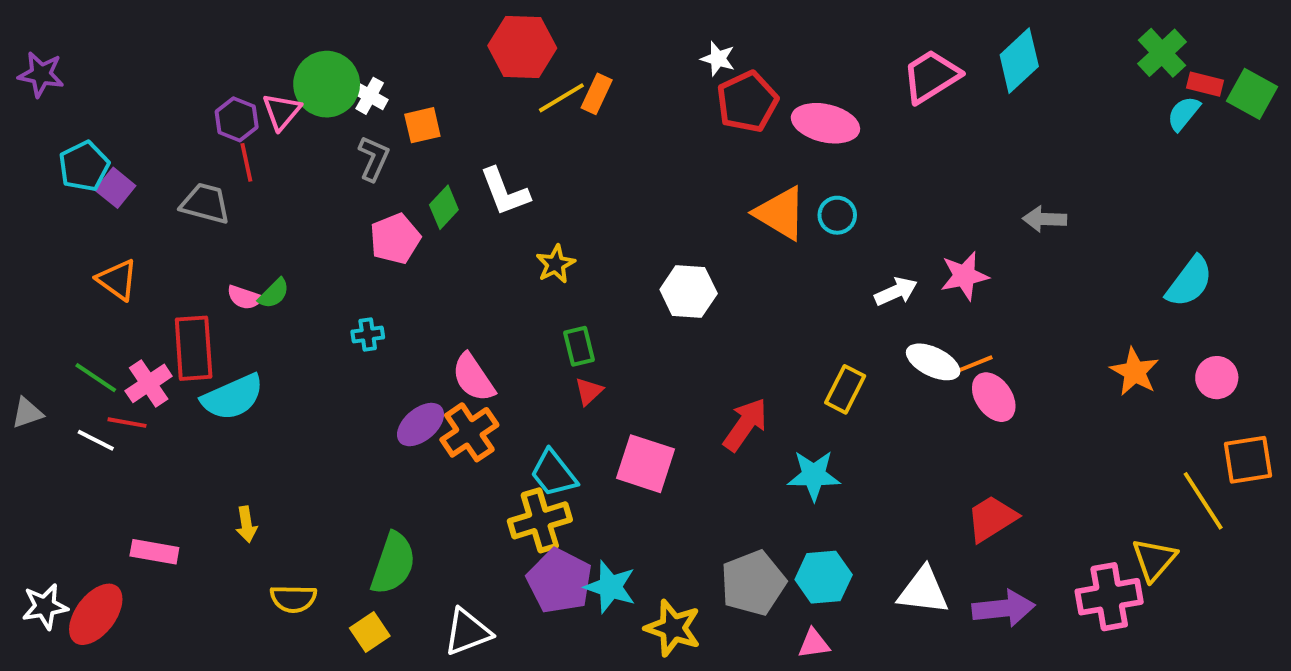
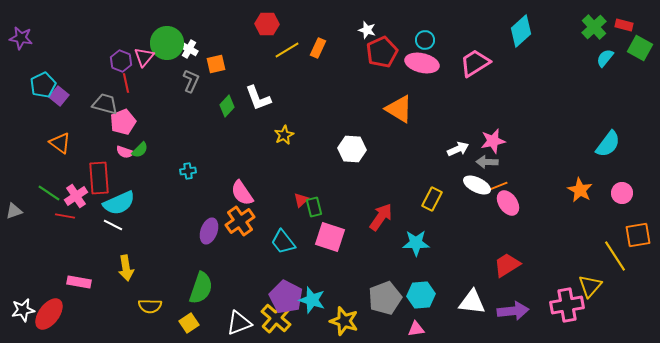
red hexagon: (522, 47) -> (267, 24), size x0.7
pink trapezoid: (931, 76) -> (475, 63), moved
red rectangle: (1205, 84) -> (624, 25), moved
orange rectangle: (597, 94) -> (318, 48), moved
cyan circle: (837, 215) -> (425, 40), moved
gray arrow: (1045, 219) -> (487, 162), moved
pink pentagon: (395, 239) -> (123, 122), moved
green rectangle: (579, 346) -> (314, 207), moved
purple ellipse: (421, 425) -> (209, 231), moved, turned -30
white line: (96, 440) -> (113, 225), moved
yellow cross: (540, 520) -> (276, 318), moved, turned -32
yellow arrow: (246, 524) -> (126, 268), size x1.4

